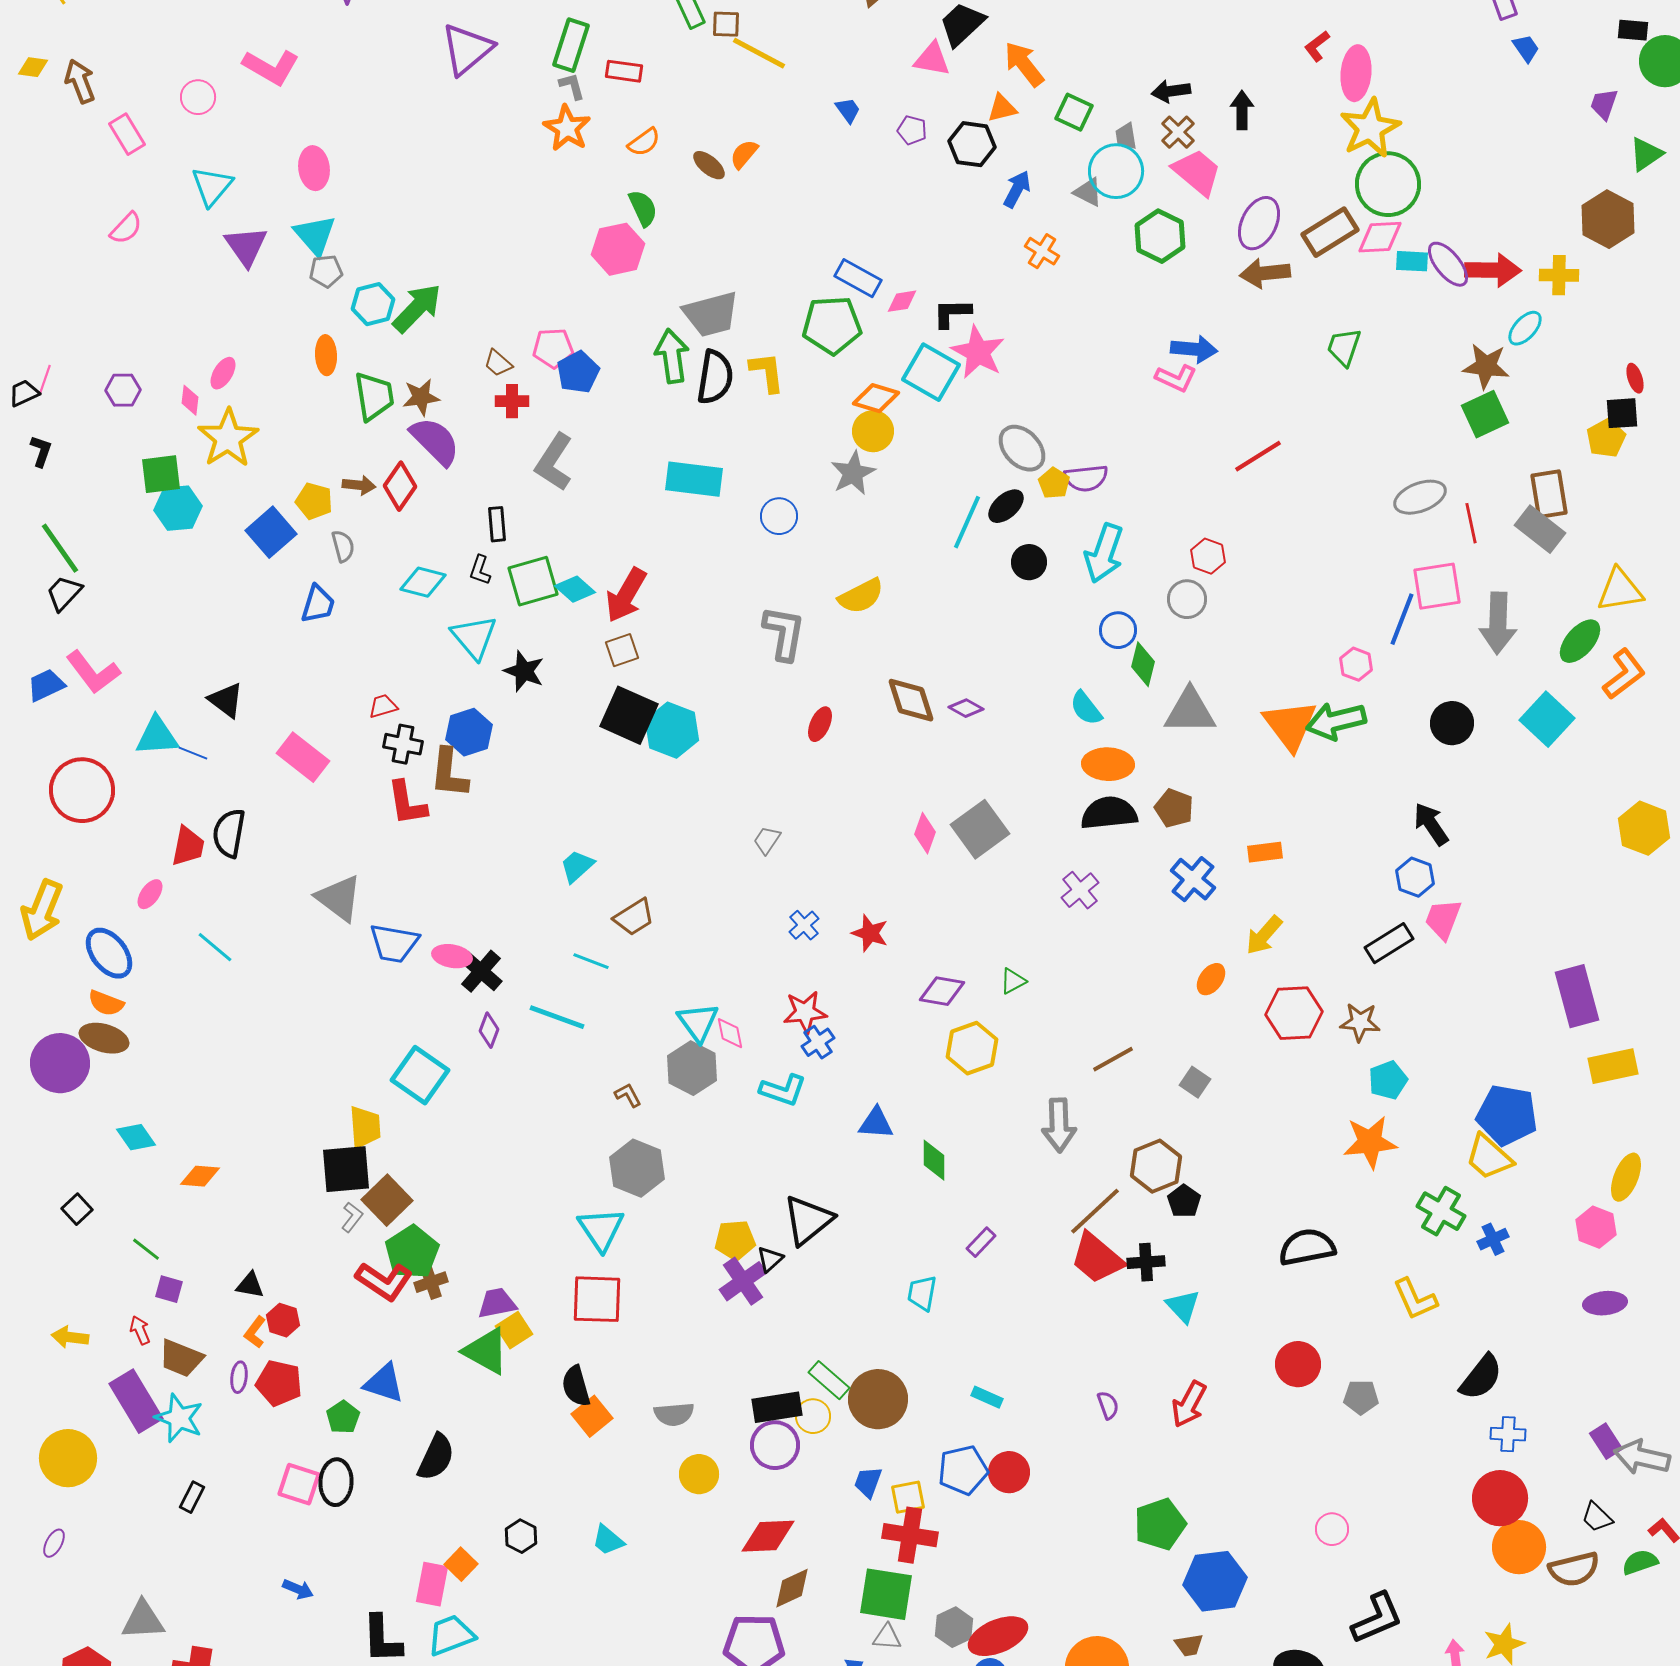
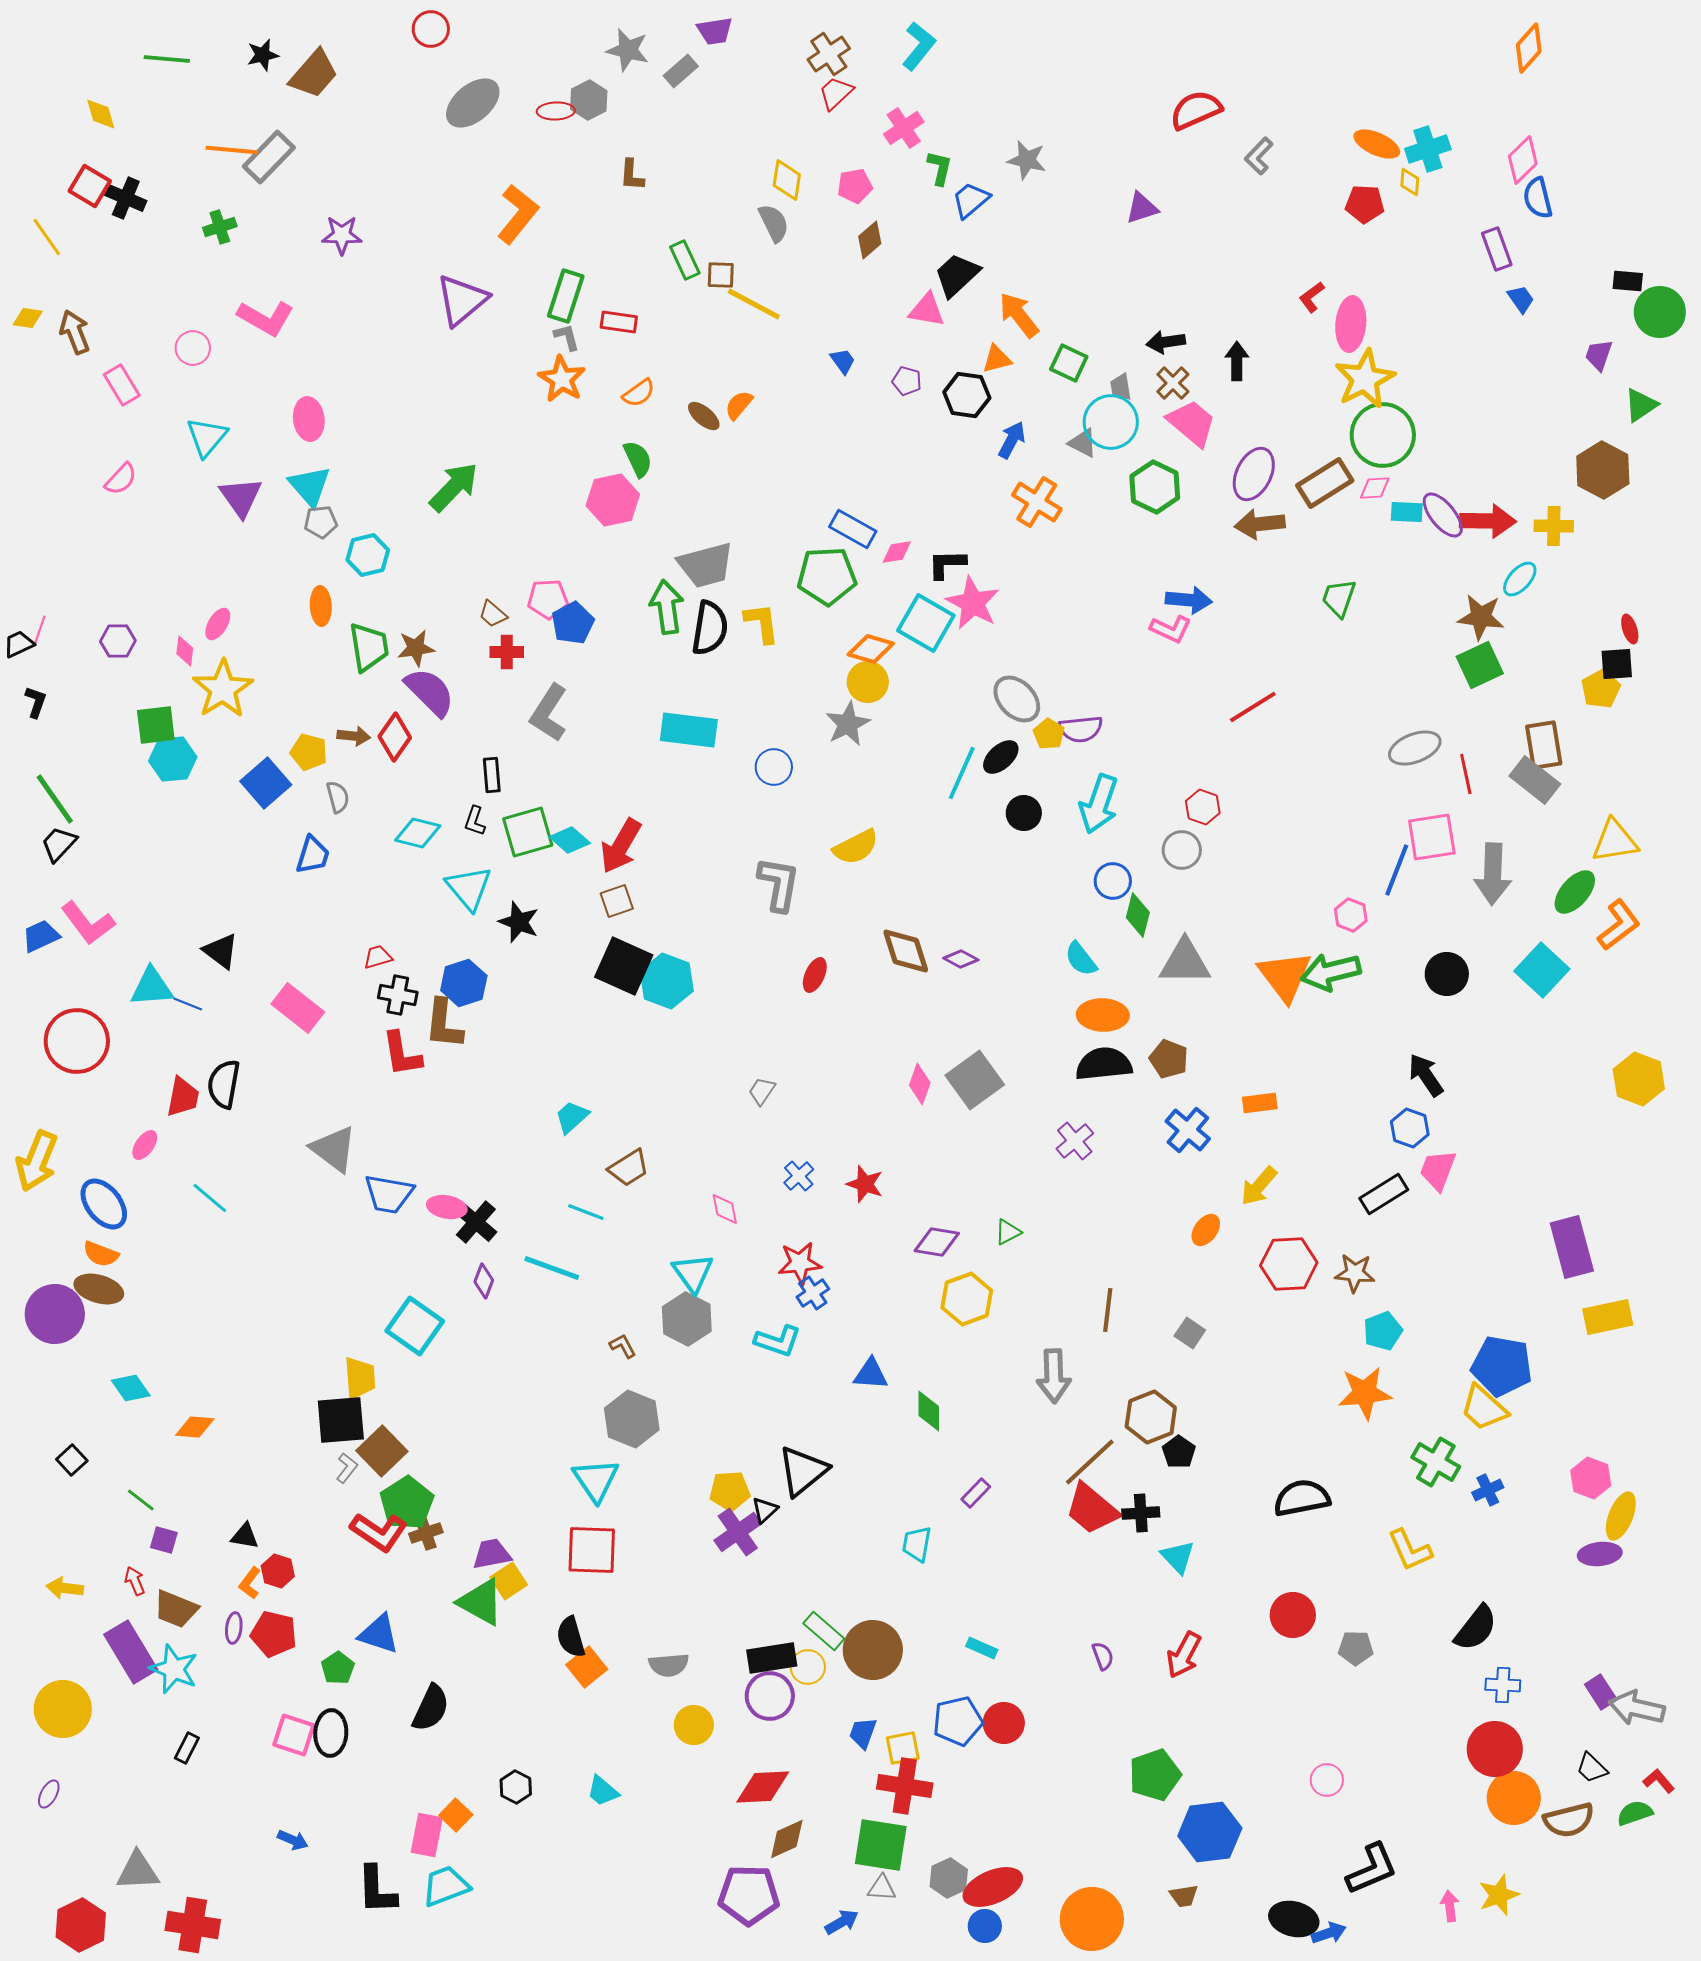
pink diamond: (1380, 237) -> (1375, 488), size x0.7
orange cross: (1042, 251) -> (1037, 502), size x1.4
green arrow: (417, 308) -> (454, 487), moved
pink diamond: (730, 1033) -> (725, 1209), moved
brown line: (1113, 1059) -> (1108, 1310), turned -54
yellow ellipse: (1626, 1177) -> (1621, 1516), moved

